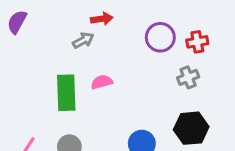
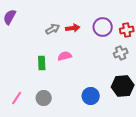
red arrow: (102, 19) -> (73, 28), moved
green rectangle: (66, 93) -> (42, 63), size x0.6

